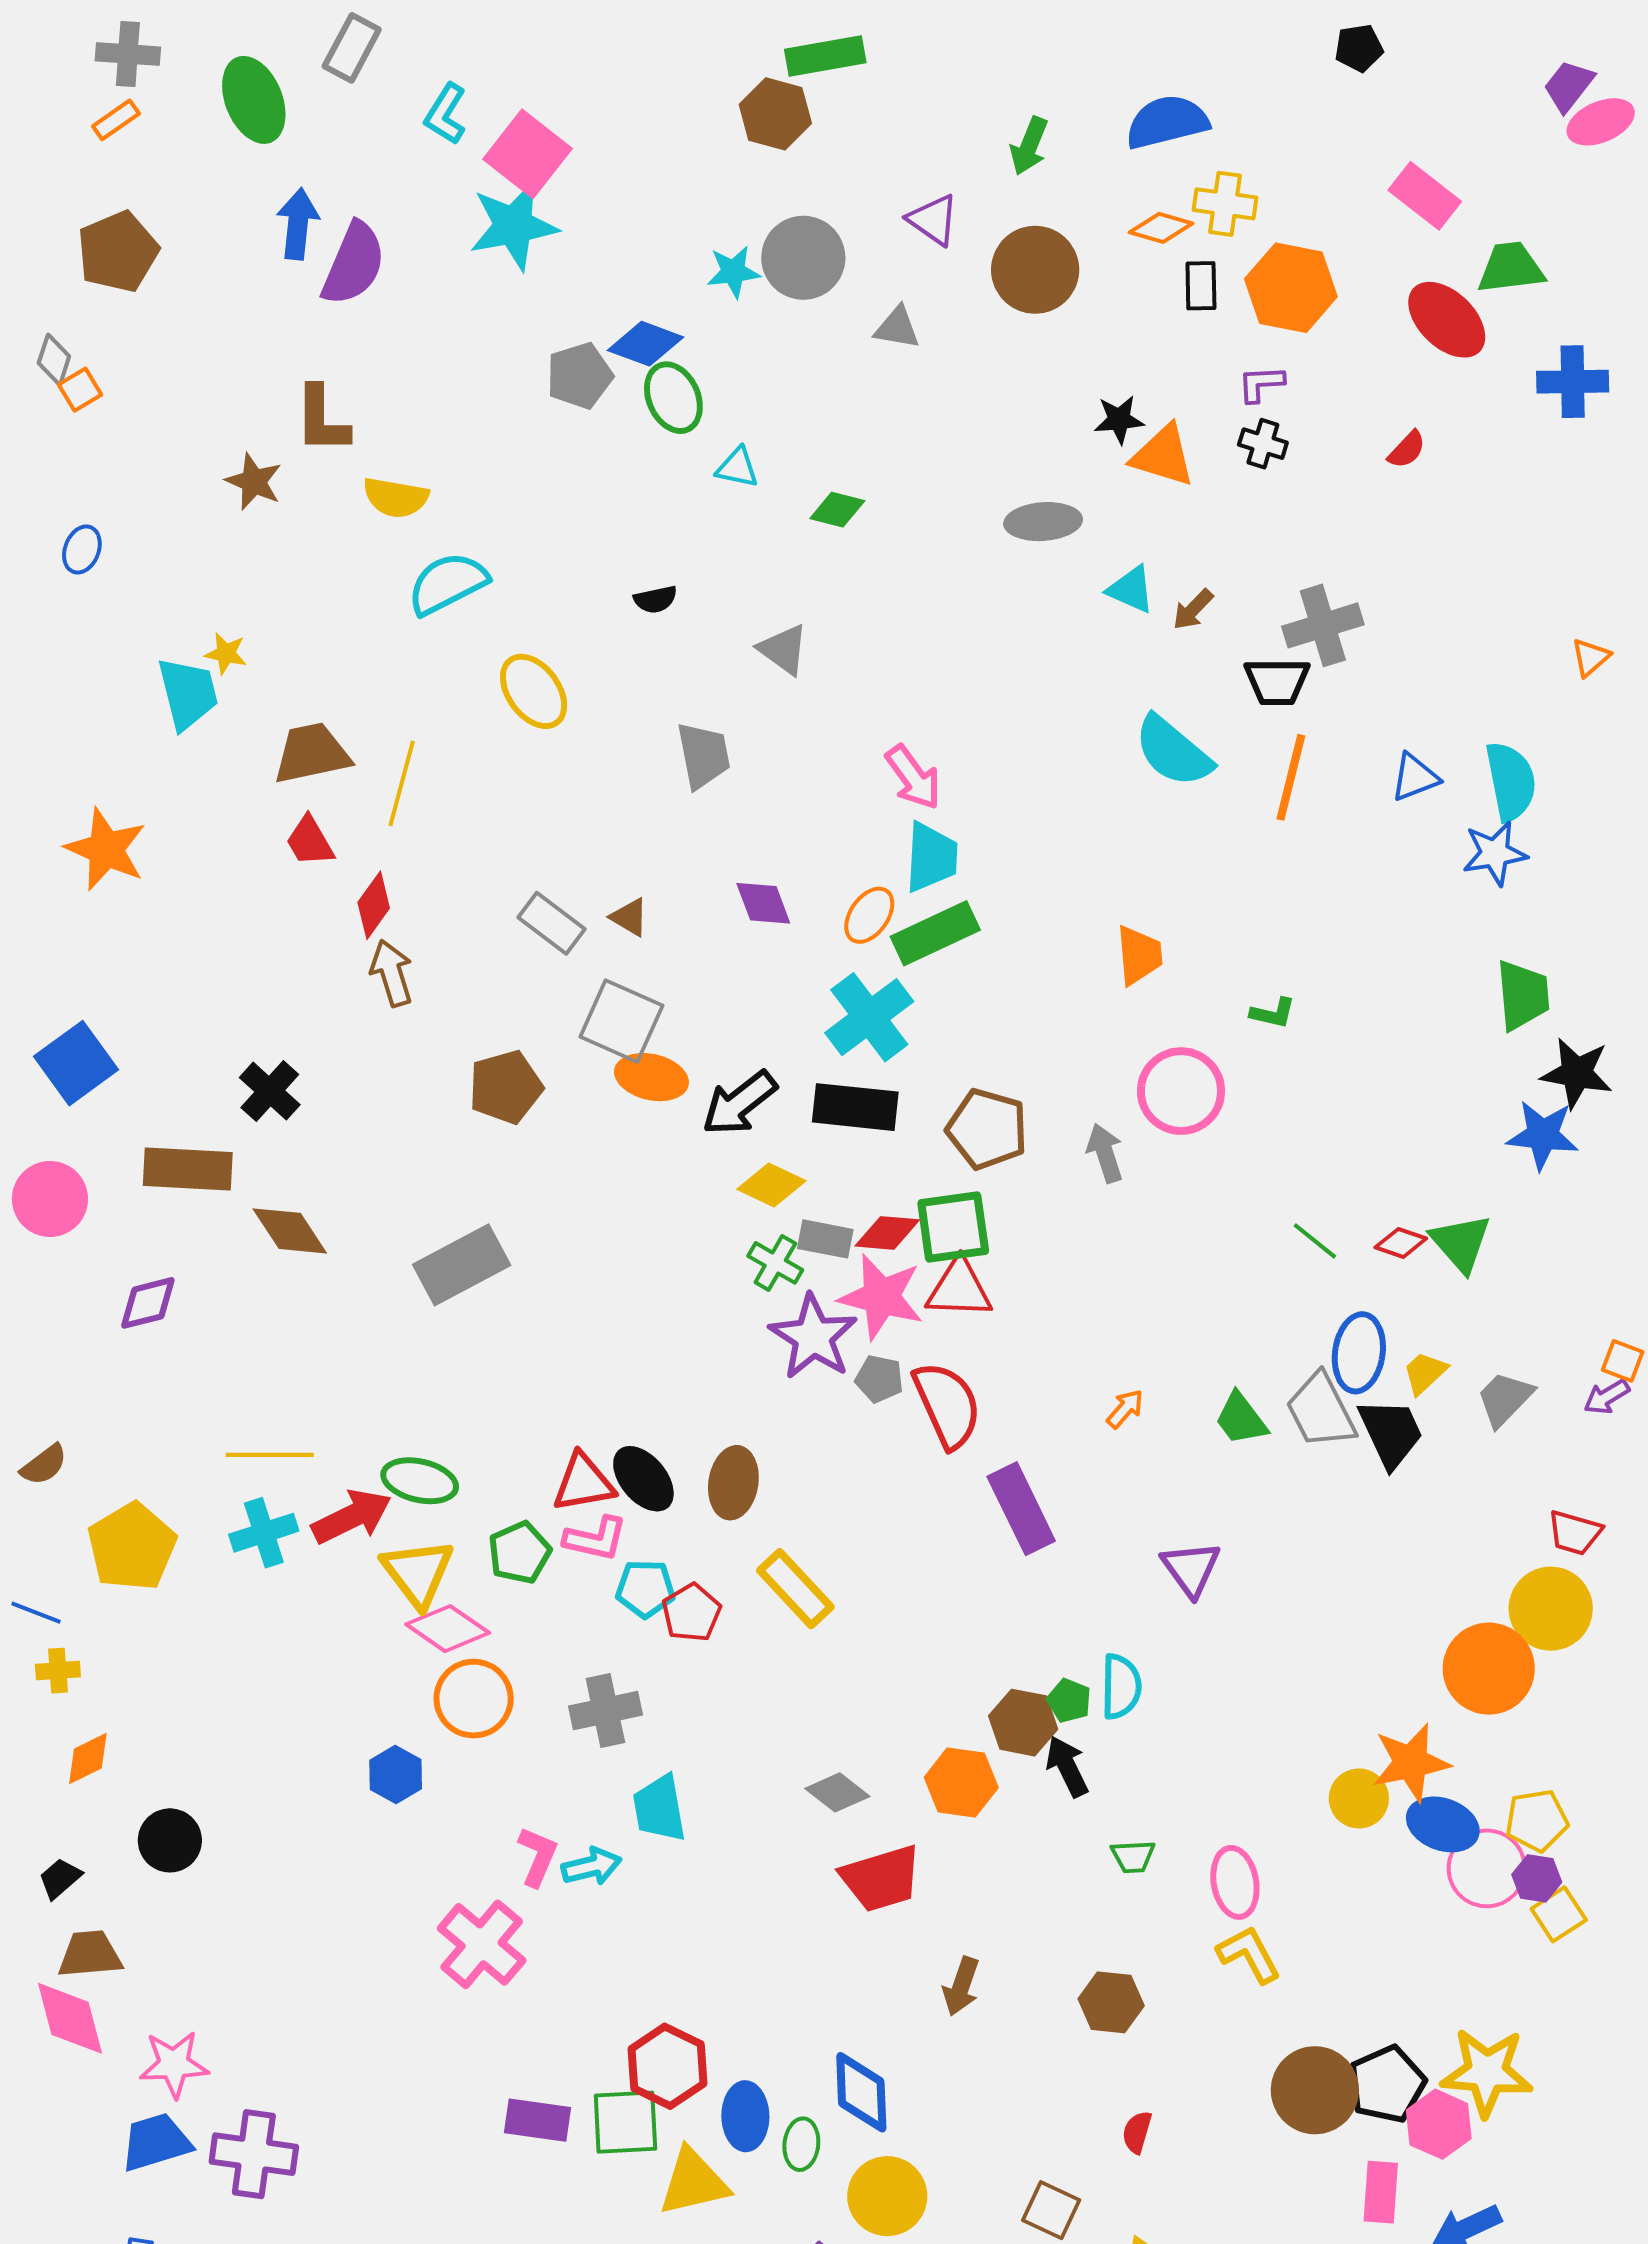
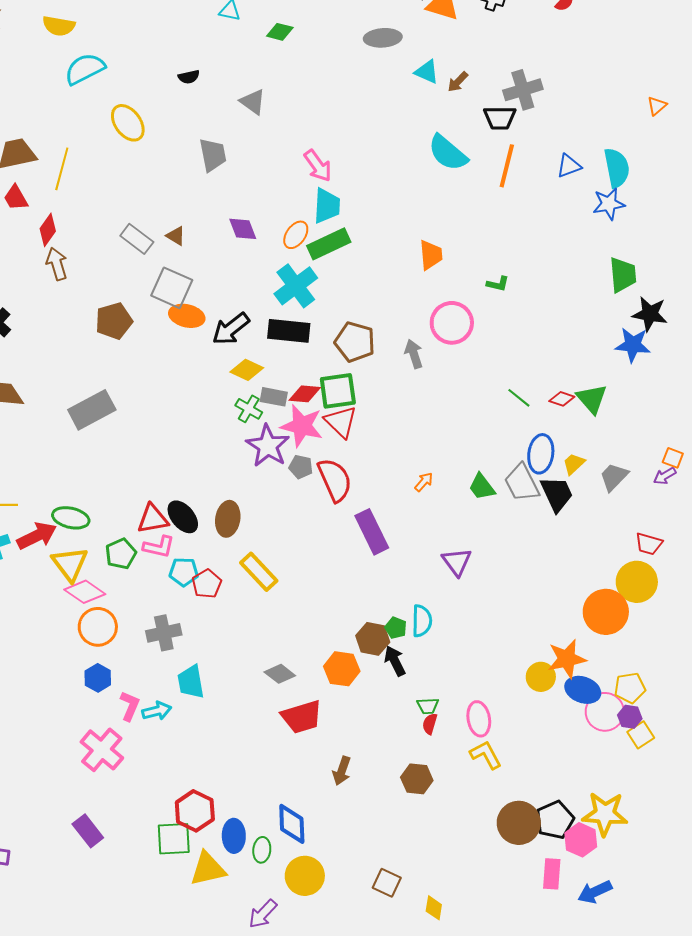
red triangle: (959, 1289) -> (341, 422), turned 42
blue hexagon: (396, 1774) -> (98, 678), moved
purple rectangle: (538, 2120) -> (88, 831), moved, turned 44
red semicircle: (1137, 2132) -> (430, 724), moved

